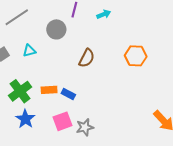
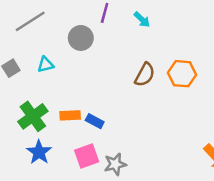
cyan arrow: (104, 14) -> (142, 20), turned 64
brown semicircle: (87, 58) -> (145, 75), moved

